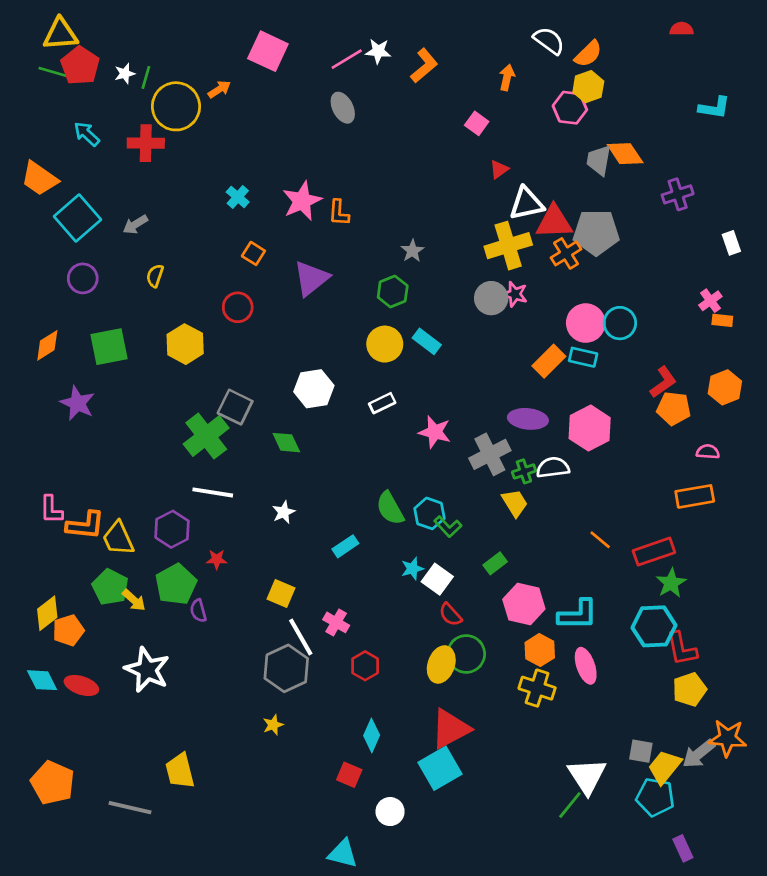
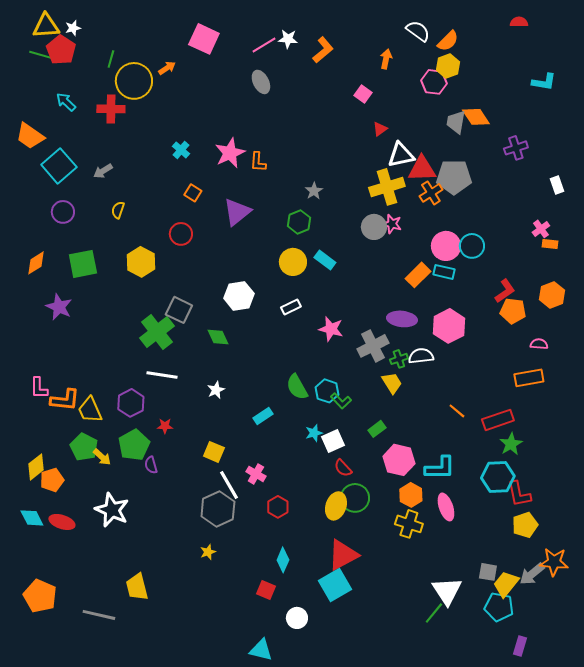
white star: (125, 74) -> (73, 28), moved
white square: (437, 579) -> (333, 441), turned 30
purple rectangle: (683, 848) -> (520, 646), turned 42

